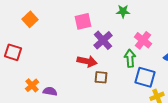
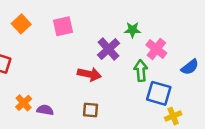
green star: (123, 11) -> (132, 30), moved
pink square: (83, 21) -> (63, 26), moved
brown square: (101, 77) -> (91, 110), moved

